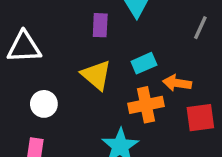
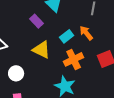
purple rectangle: (100, 25) -> (37, 21), turned -32
orange arrow: (177, 83) -> (86, 33), moved, turned 56

